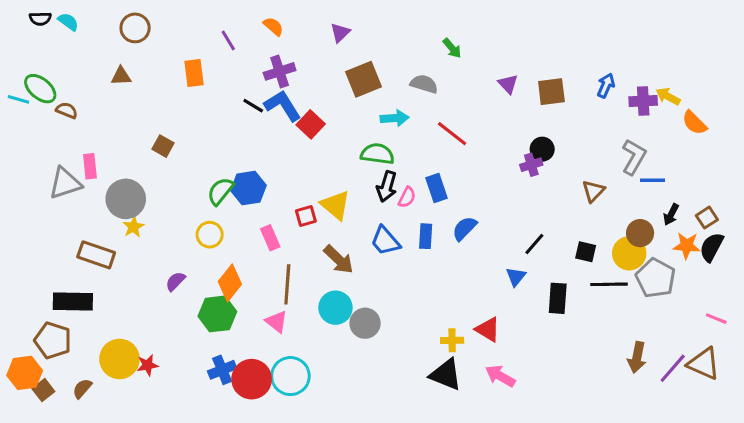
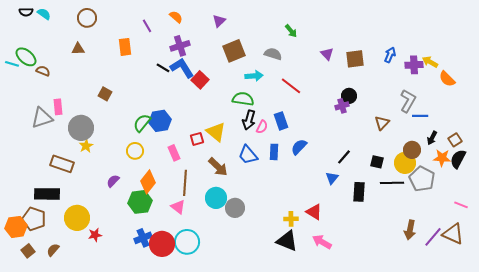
yellow circle: (119, 359) -> (77, 218), moved
orange hexagon: (25, 373) -> (16, 227), moved

